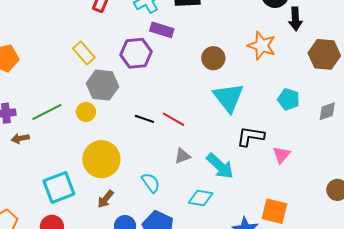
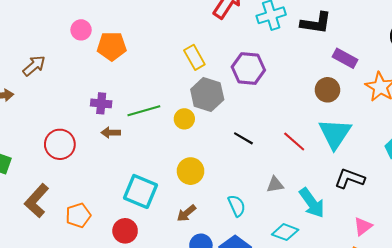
purple rectangle: (162, 30) -> (345, 58), moved
red line: (173, 119) -> (294, 142), moved
pink triangle: (281, 155) -> (363, 226), moved
yellow circle: (101, 159) -> (191, 171), size x0.7
cyan square: (59, 187) -> (140, 191), turned 32

